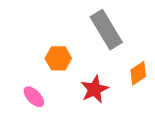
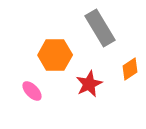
orange hexagon: (58, 58) -> (55, 55), size x1.4

